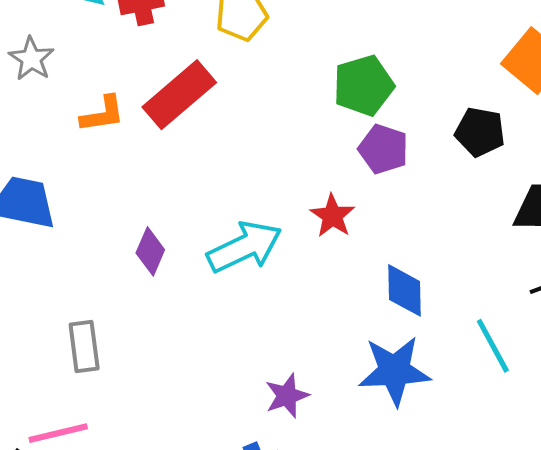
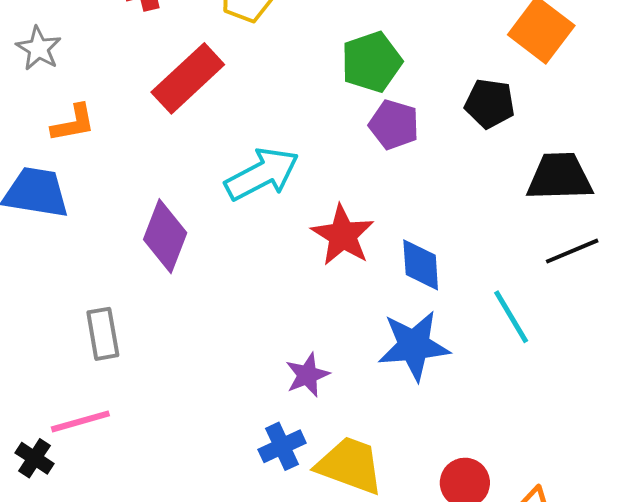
orange L-shape: (103, 114) -> (73, 123), moved
red star: (333, 216) -> (343, 235), moved, size x1.4
cyan arrow: (244, 247) -> (262, 174), moved
purple diamond: (150, 251) -> (165, 236), size x1.5

